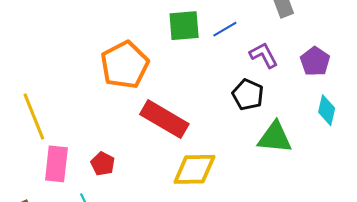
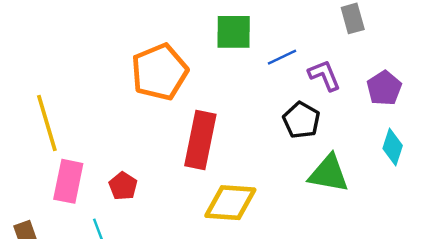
blue line: (225, 29) -> (282, 57), moved
red rectangle: (164, 119) -> (200, 140), turned 66

